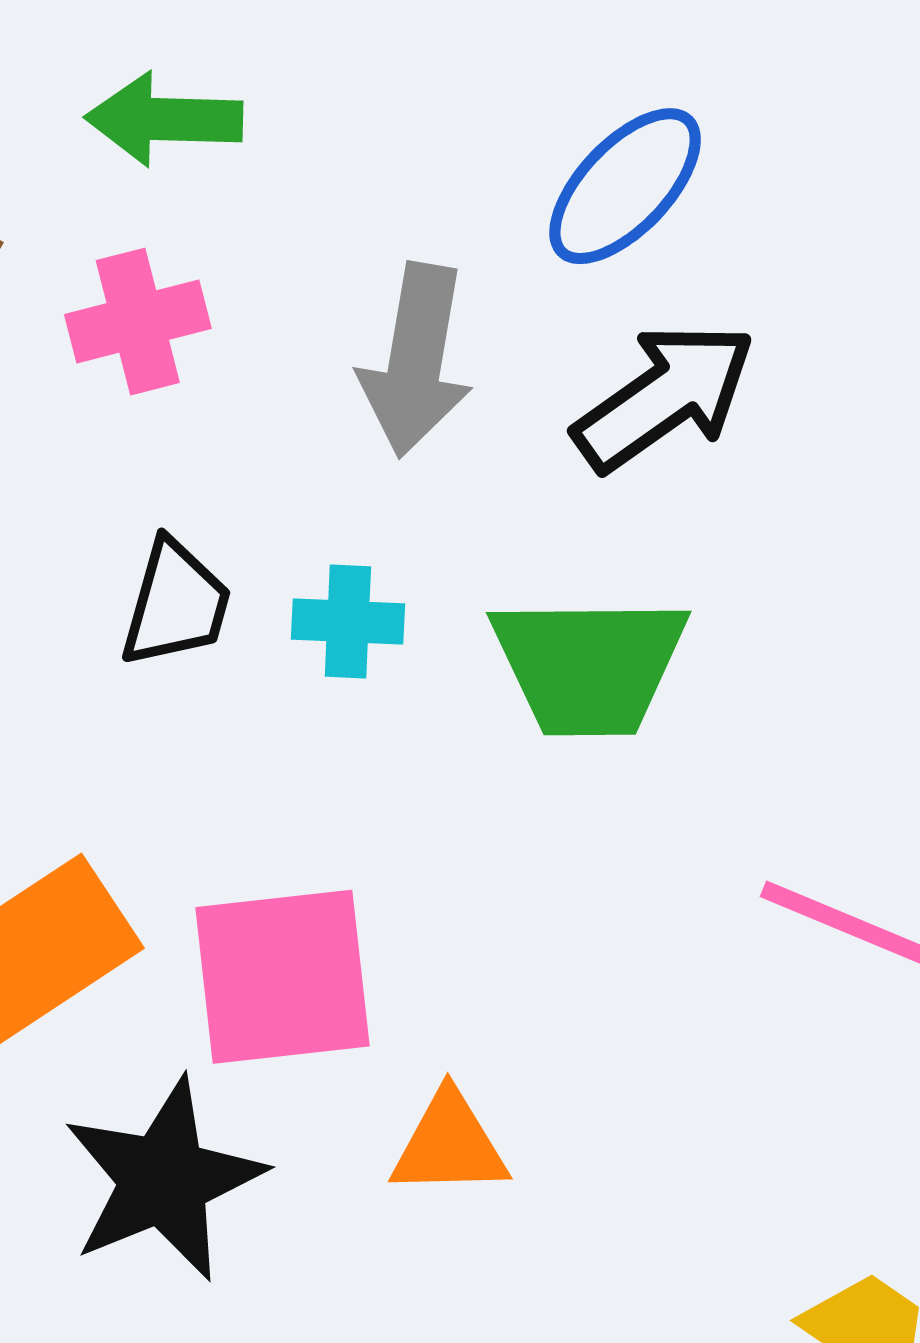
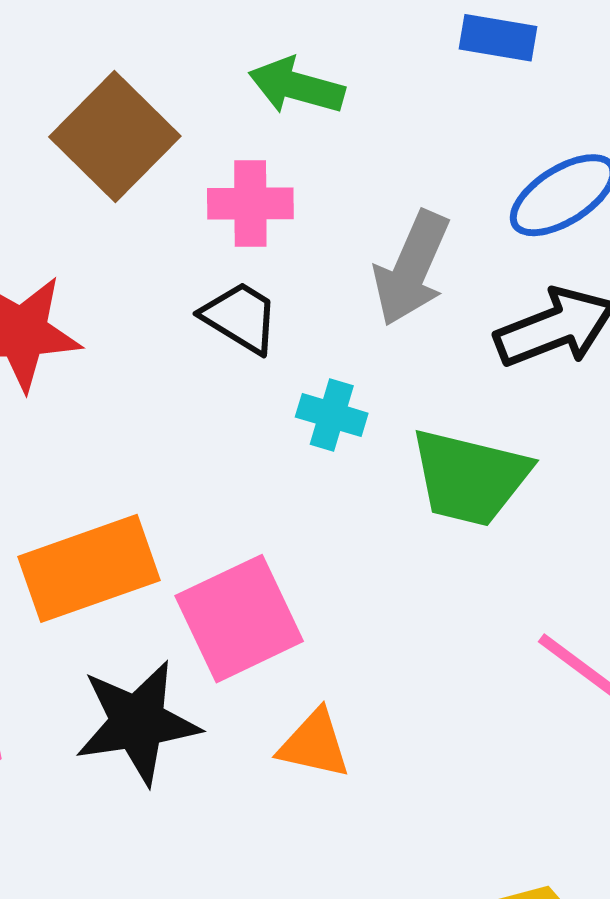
black trapezoid: (176, 604) -> (240, 317), moved, turned -88
pink square: (283, 977) -> (239, 619), turned -33

